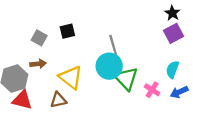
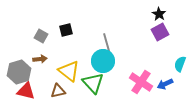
cyan semicircle: (172, 69) -> (180, 64), moved
green triangle: (126, 79) -> (93, 83), moved
pink cross: (152, 90) -> (141, 82), size x1.6

